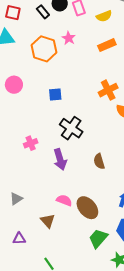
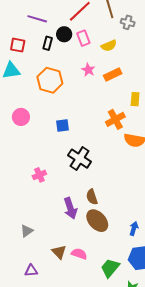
black rectangle: (43, 12) -> (48, 43), turned 56
pink star: (69, 38) -> (88, 70), moved
purple arrow: (60, 159) -> (70, 208), moved
brown semicircle: (99, 161) -> (92, 197), moved
pink semicircle: (64, 200) -> (79, 254), moved
brown ellipse: (87, 208) -> (97, 221), moved

